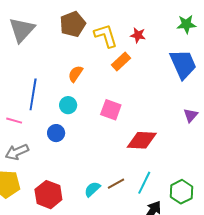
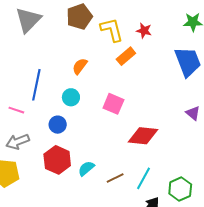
purple triangle: (191, 115) -> (193, 113), turned -35
cyan semicircle: (92, 189) -> (86, 168), moved
red hexagon: (48, 195) -> (57, 160), moved

